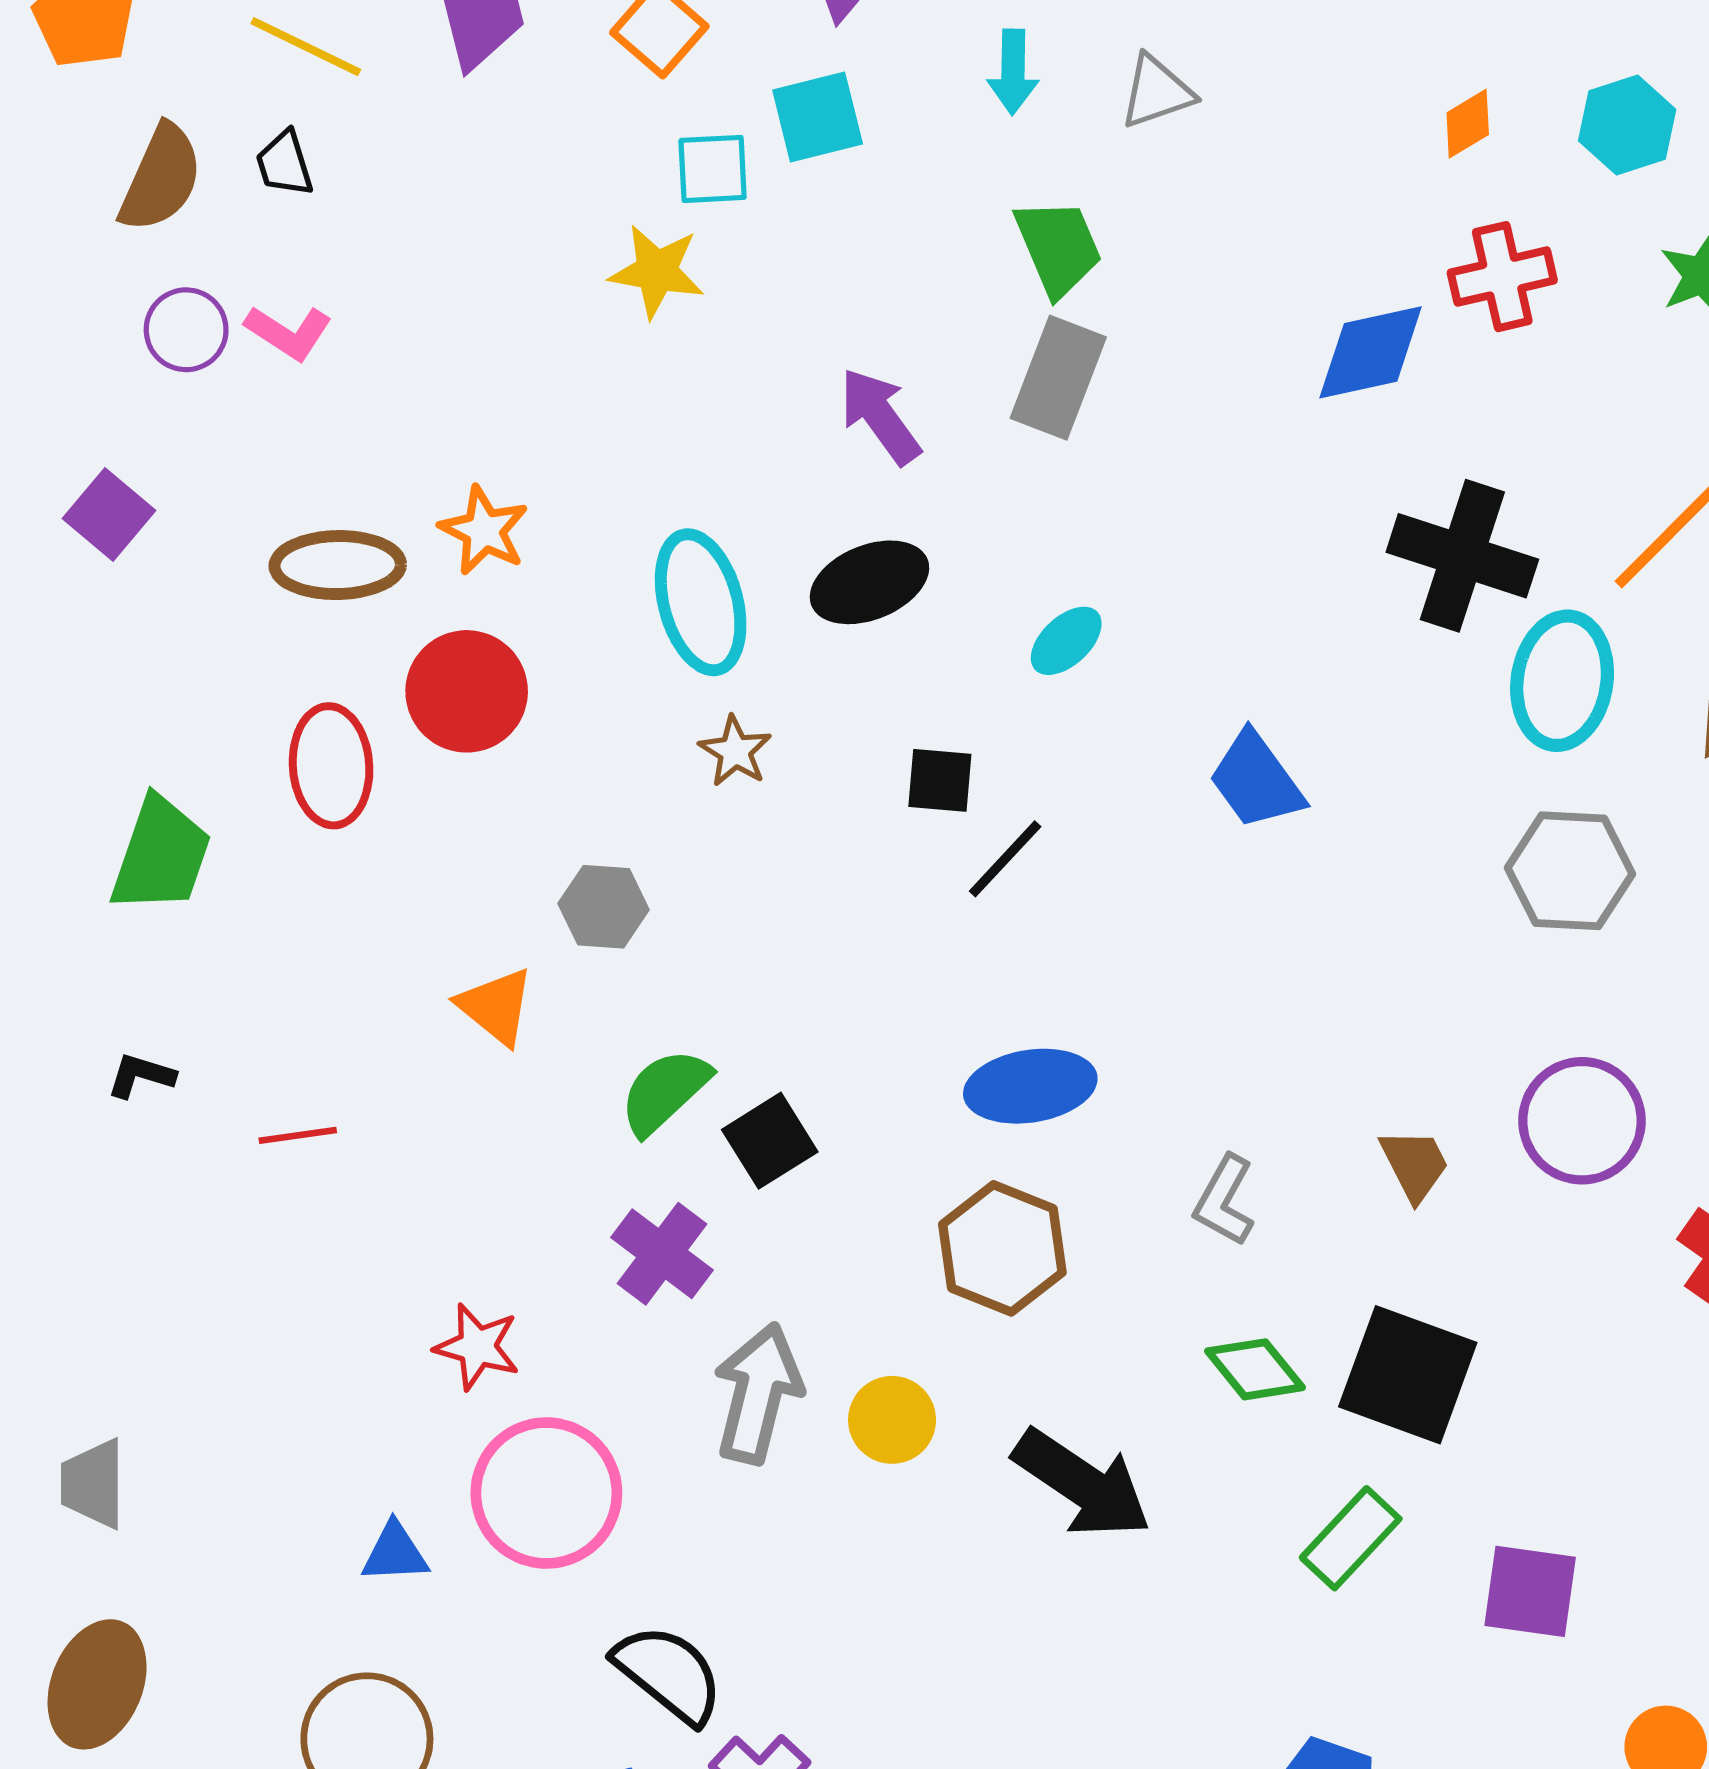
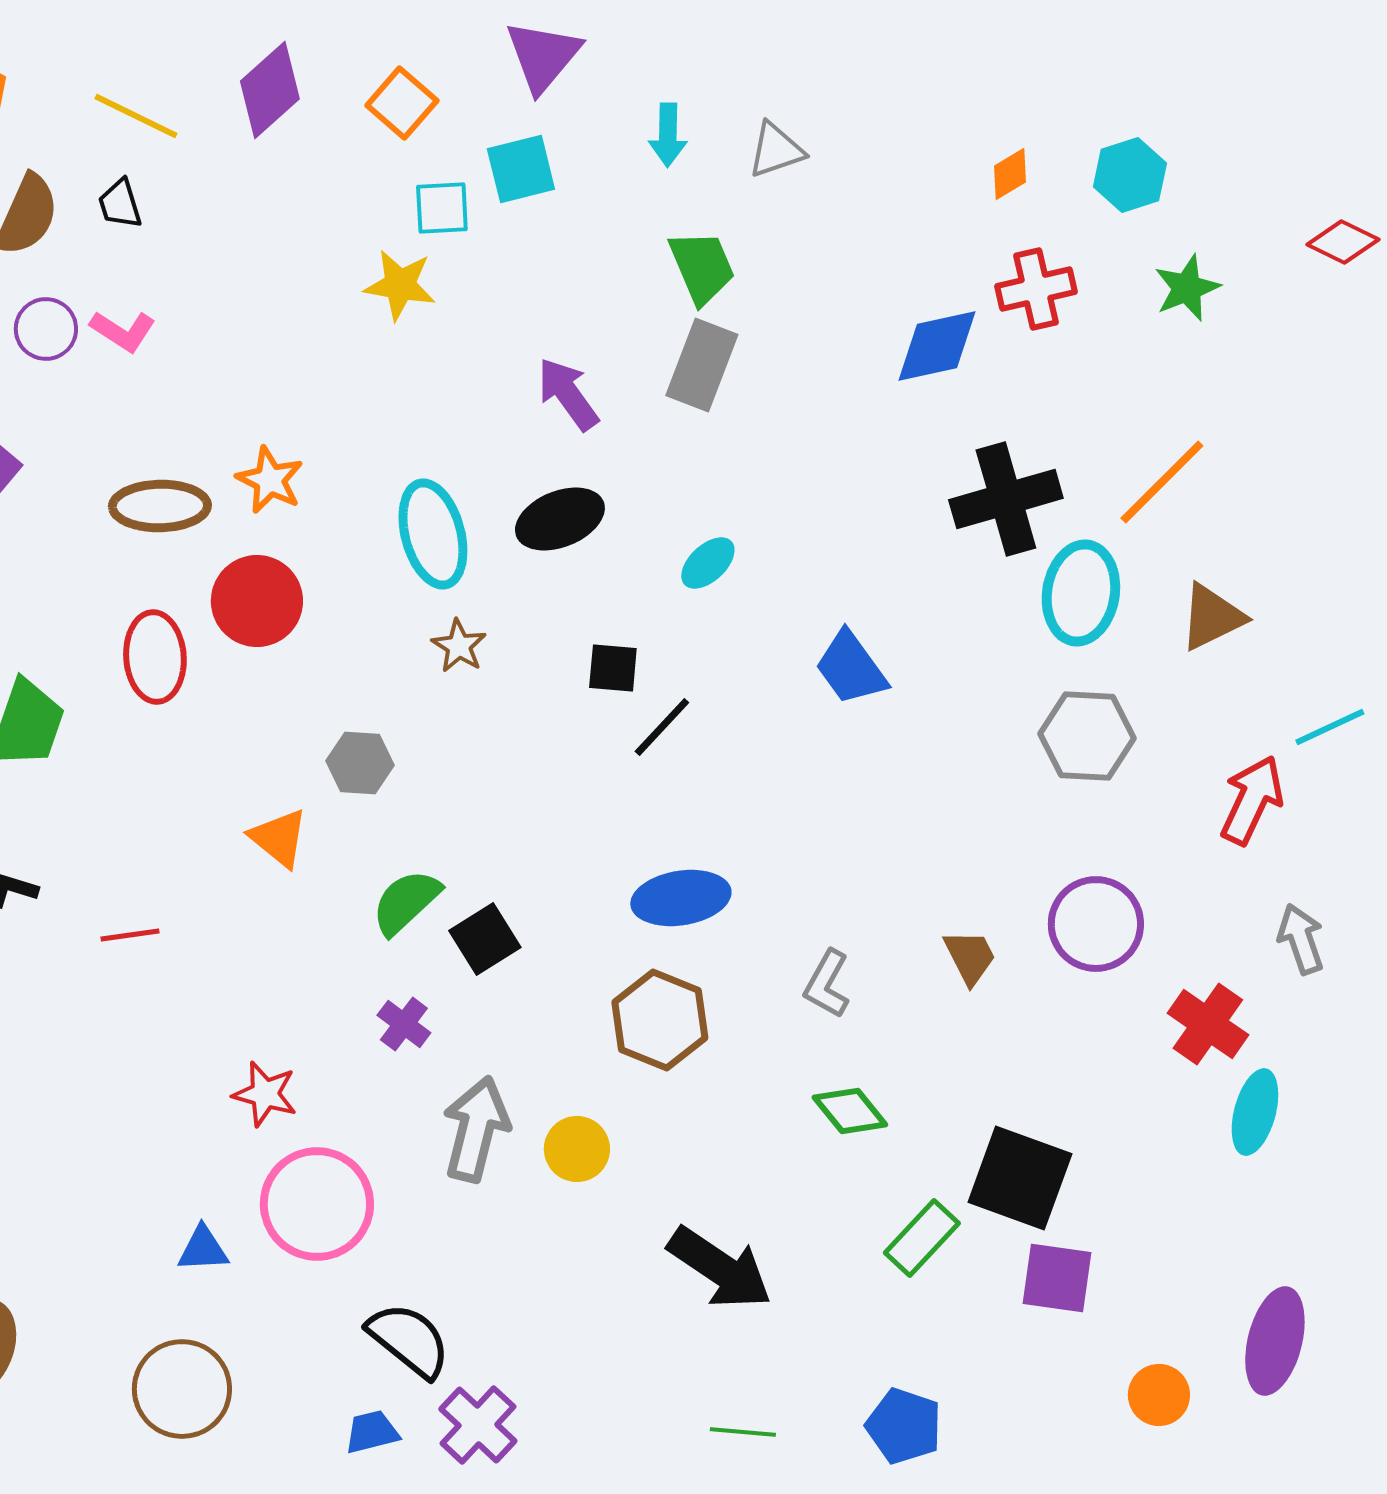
black cross: (1462, 556) -> (1006, 499), turned -34
purple cross: (662, 1254) -> (404, 1024), size x0.7
black square: (1408, 1375) -> (1020, 1178), moved
black arrow: (1082, 1484) -> (720, 1268), moved

